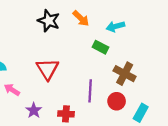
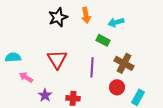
orange arrow: (81, 18) -> (86, 15), turned 35
black star: (49, 21) -> (58, 17), turned 30
purple line: (90, 91) -> (92, 67), moved

